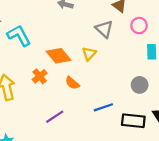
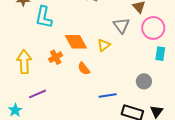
pink circle: (139, 26) -> (153, 28), size x1.5
cyan L-shape: (19, 36) -> (44, 17), turned -150
purple line: (55, 117) -> (38, 94), moved

